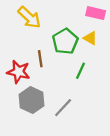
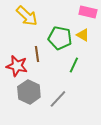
green pentagon: (65, 41) -> (60, 38), turned -30

